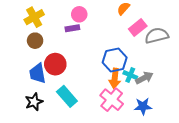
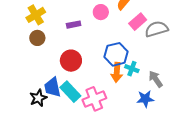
pink circle: (79, 14) -> (101, 12), moved
red circle: (55, 64) -> (71, 61), moved
blue trapezoid: (37, 73) -> (52, 87), moved
gray arrow: (144, 78) -> (156, 79), moved, turned -96
pink cross: (112, 100) -> (94, 99), moved, turned 30

